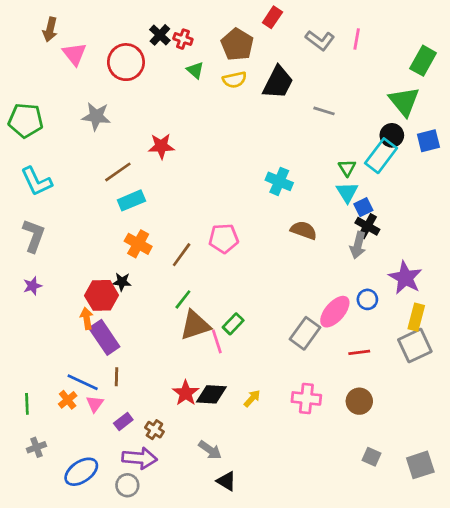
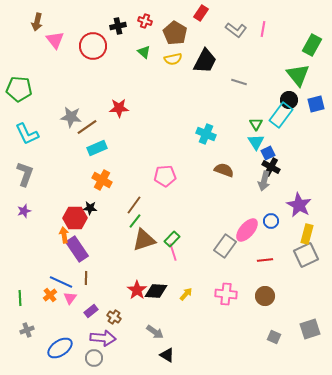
black cross: (160, 35) -> (118, 26), turned 35
red cross: (183, 39) -> (145, 21), moved
gray star: (96, 116) -> (71, 117), moved
brown line: (182, 255) -> (134, 205), moved
pink line: (217, 341) -> (173, 252), moved
gray square: (420, 465) -> (310, 329), moved

